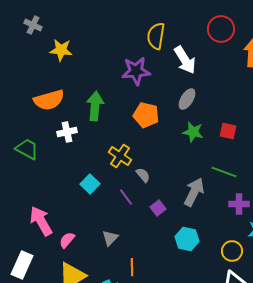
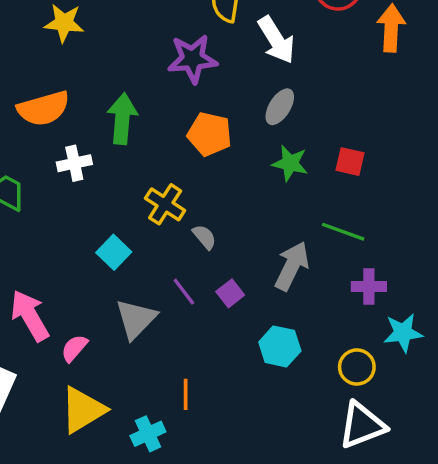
purple line: (126, 197) -> (184, 292), moved
gray triangle: (110, 238) -> (136, 319), moved, size x1.5

